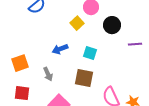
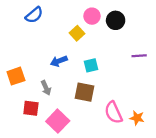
black circle: (112, 25) -> (116, 20), moved
cyan square: (90, 53) -> (91, 65), turned -32
red square: (22, 93) -> (31, 108), moved

